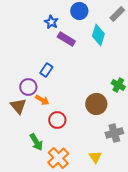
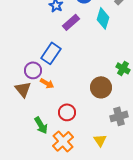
purple rectangle: (66, 39) -> (71, 22), turned -72
blue rectangle: (46, 70) -> (51, 53), size x1.5
red circle: (57, 120) -> (67, 112), moved

